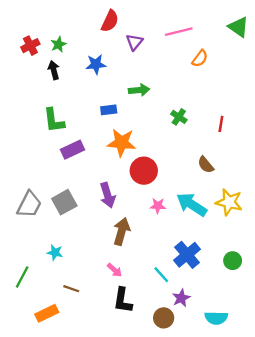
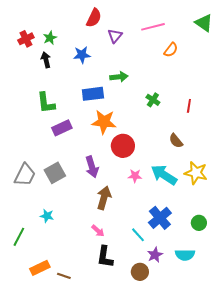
blue rectangle: (109, 110) -> (93, 94), size x1.5
brown line: (71, 289) -> (64, 276), moved
cyan semicircle: (216, 318) -> (185, 255), moved

